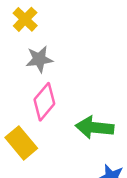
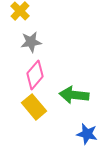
yellow rectangle: (21, 143) -> (34, 107), moved

